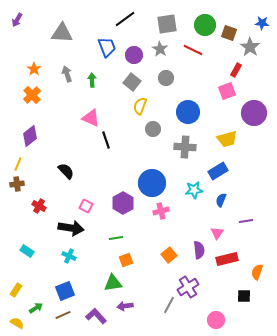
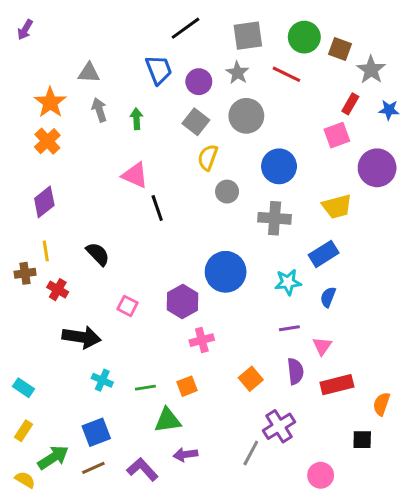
blue star: (262, 23) -> (389, 110), moved
gray triangle: (62, 33) -> (89, 73), moved, size x0.7
orange star: (34, 69) -> (50, 102), size x1.5
gray circle: (166, 78) -> (246, 116), size x1.5
yellow line: (18, 164) -> (46, 251), moved, turned -32
red cross: (39, 206) -> (58, 290), moved
pink cross: (161, 211) -> (202, 340), moved
purple line: (246, 221) -> (289, 328), moved
black arrow: (71, 228) -> (81, 337), moved
green line: (116, 238) -> (145, 388), moved
cyan rectangle: (27, 251) -> (24, 388), moved
green arrow: (36, 308) -> (53, 457), size x1.5

